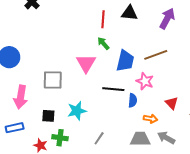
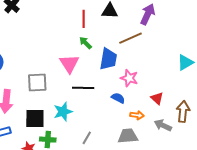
brown line: (156, 55) -> (130, 38), moved
black line: (113, 89) -> (83, 88), moved
blue semicircle: (133, 100) -> (118, 98), turned -64
black square: (48, 116) -> (35, 118), size x1.5
gray arrow: (166, 138) -> (163, 125), moved

